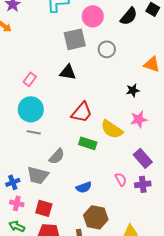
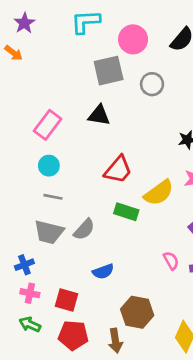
pink rectangle: (30, 79) -> (48, 125), size x1.5
cyan circle: (31, 109) -> (49, 166), size x0.6
yellow semicircle: (112, 129) -> (159, 193), turned -70
gray trapezoid: (38, 175) -> (49, 232), moved
blue semicircle: (84, 187) -> (103, 271), moved

